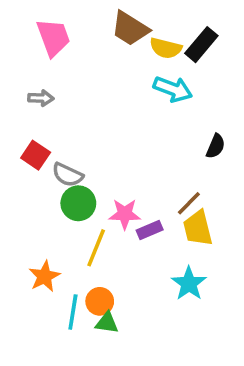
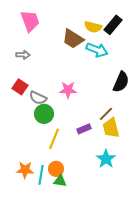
brown trapezoid: (130, 29) -> (73, 39), moved
black semicircle: (216, 146) -> (121, 82), size x1.5
pink star: (125, 214) -> (68, 90), moved
orange star: (44, 276) -> (25, 170), moved, turned 30

